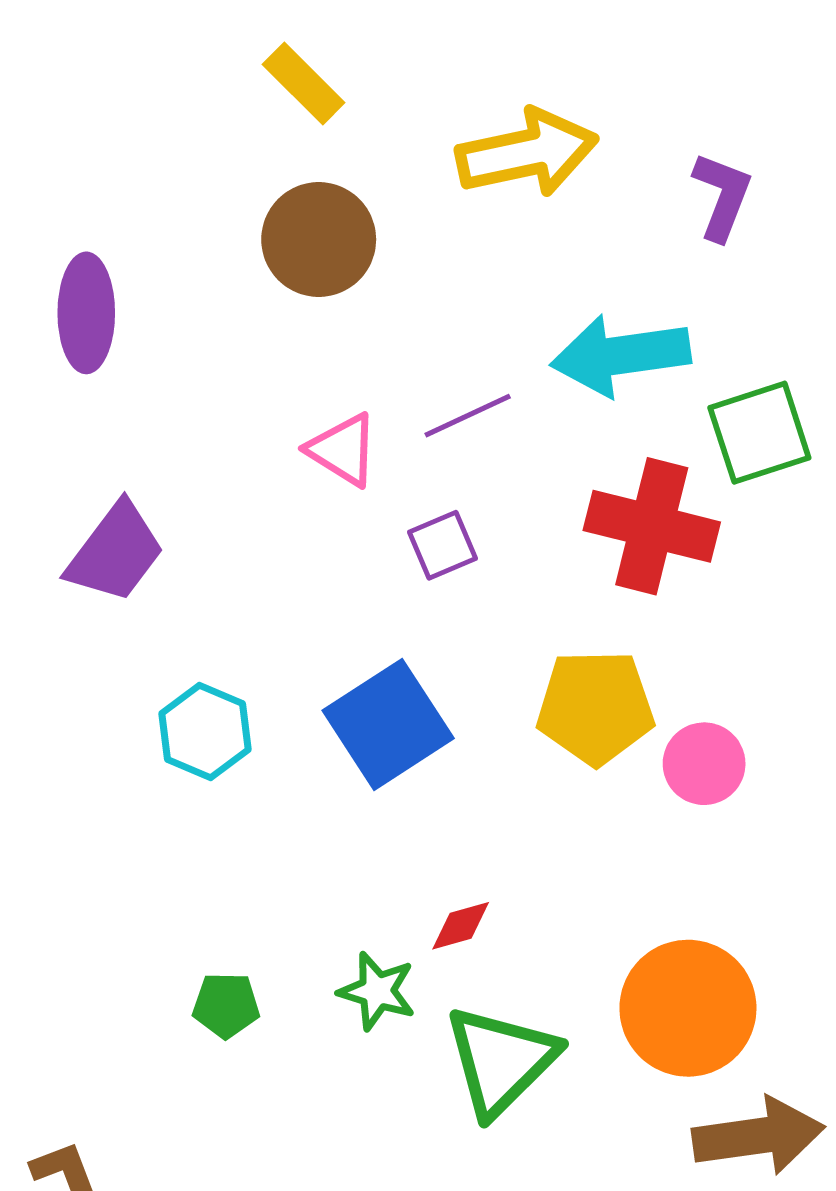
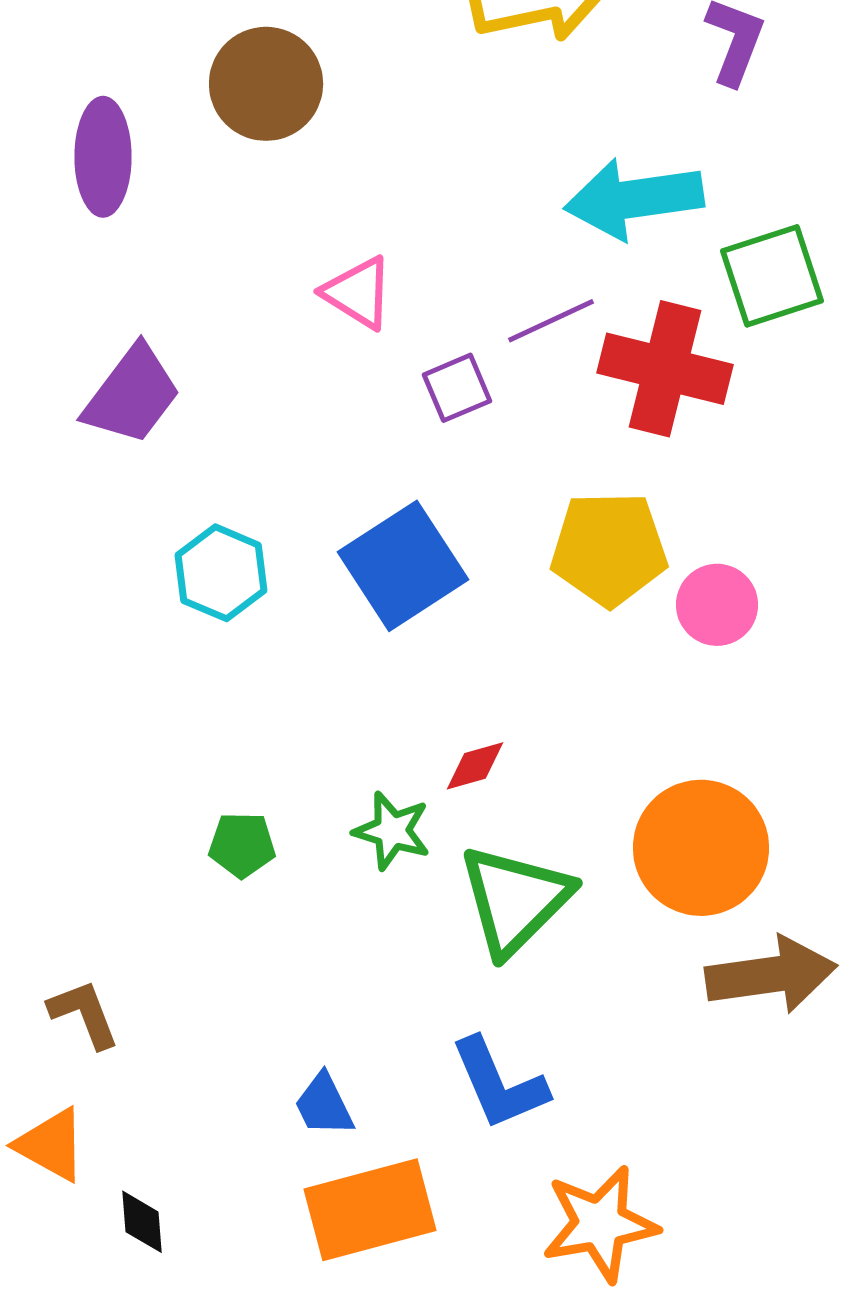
brown circle: (319, 239) -> (266, 84), moved
purple line: (468, 416) -> (551, 321), moved

